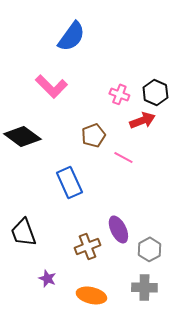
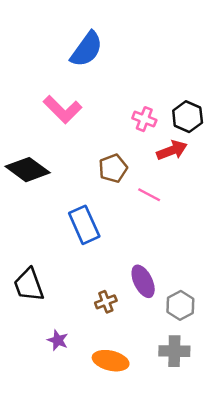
brown cross: (87, 246) -> (106, 302), size x0.7

